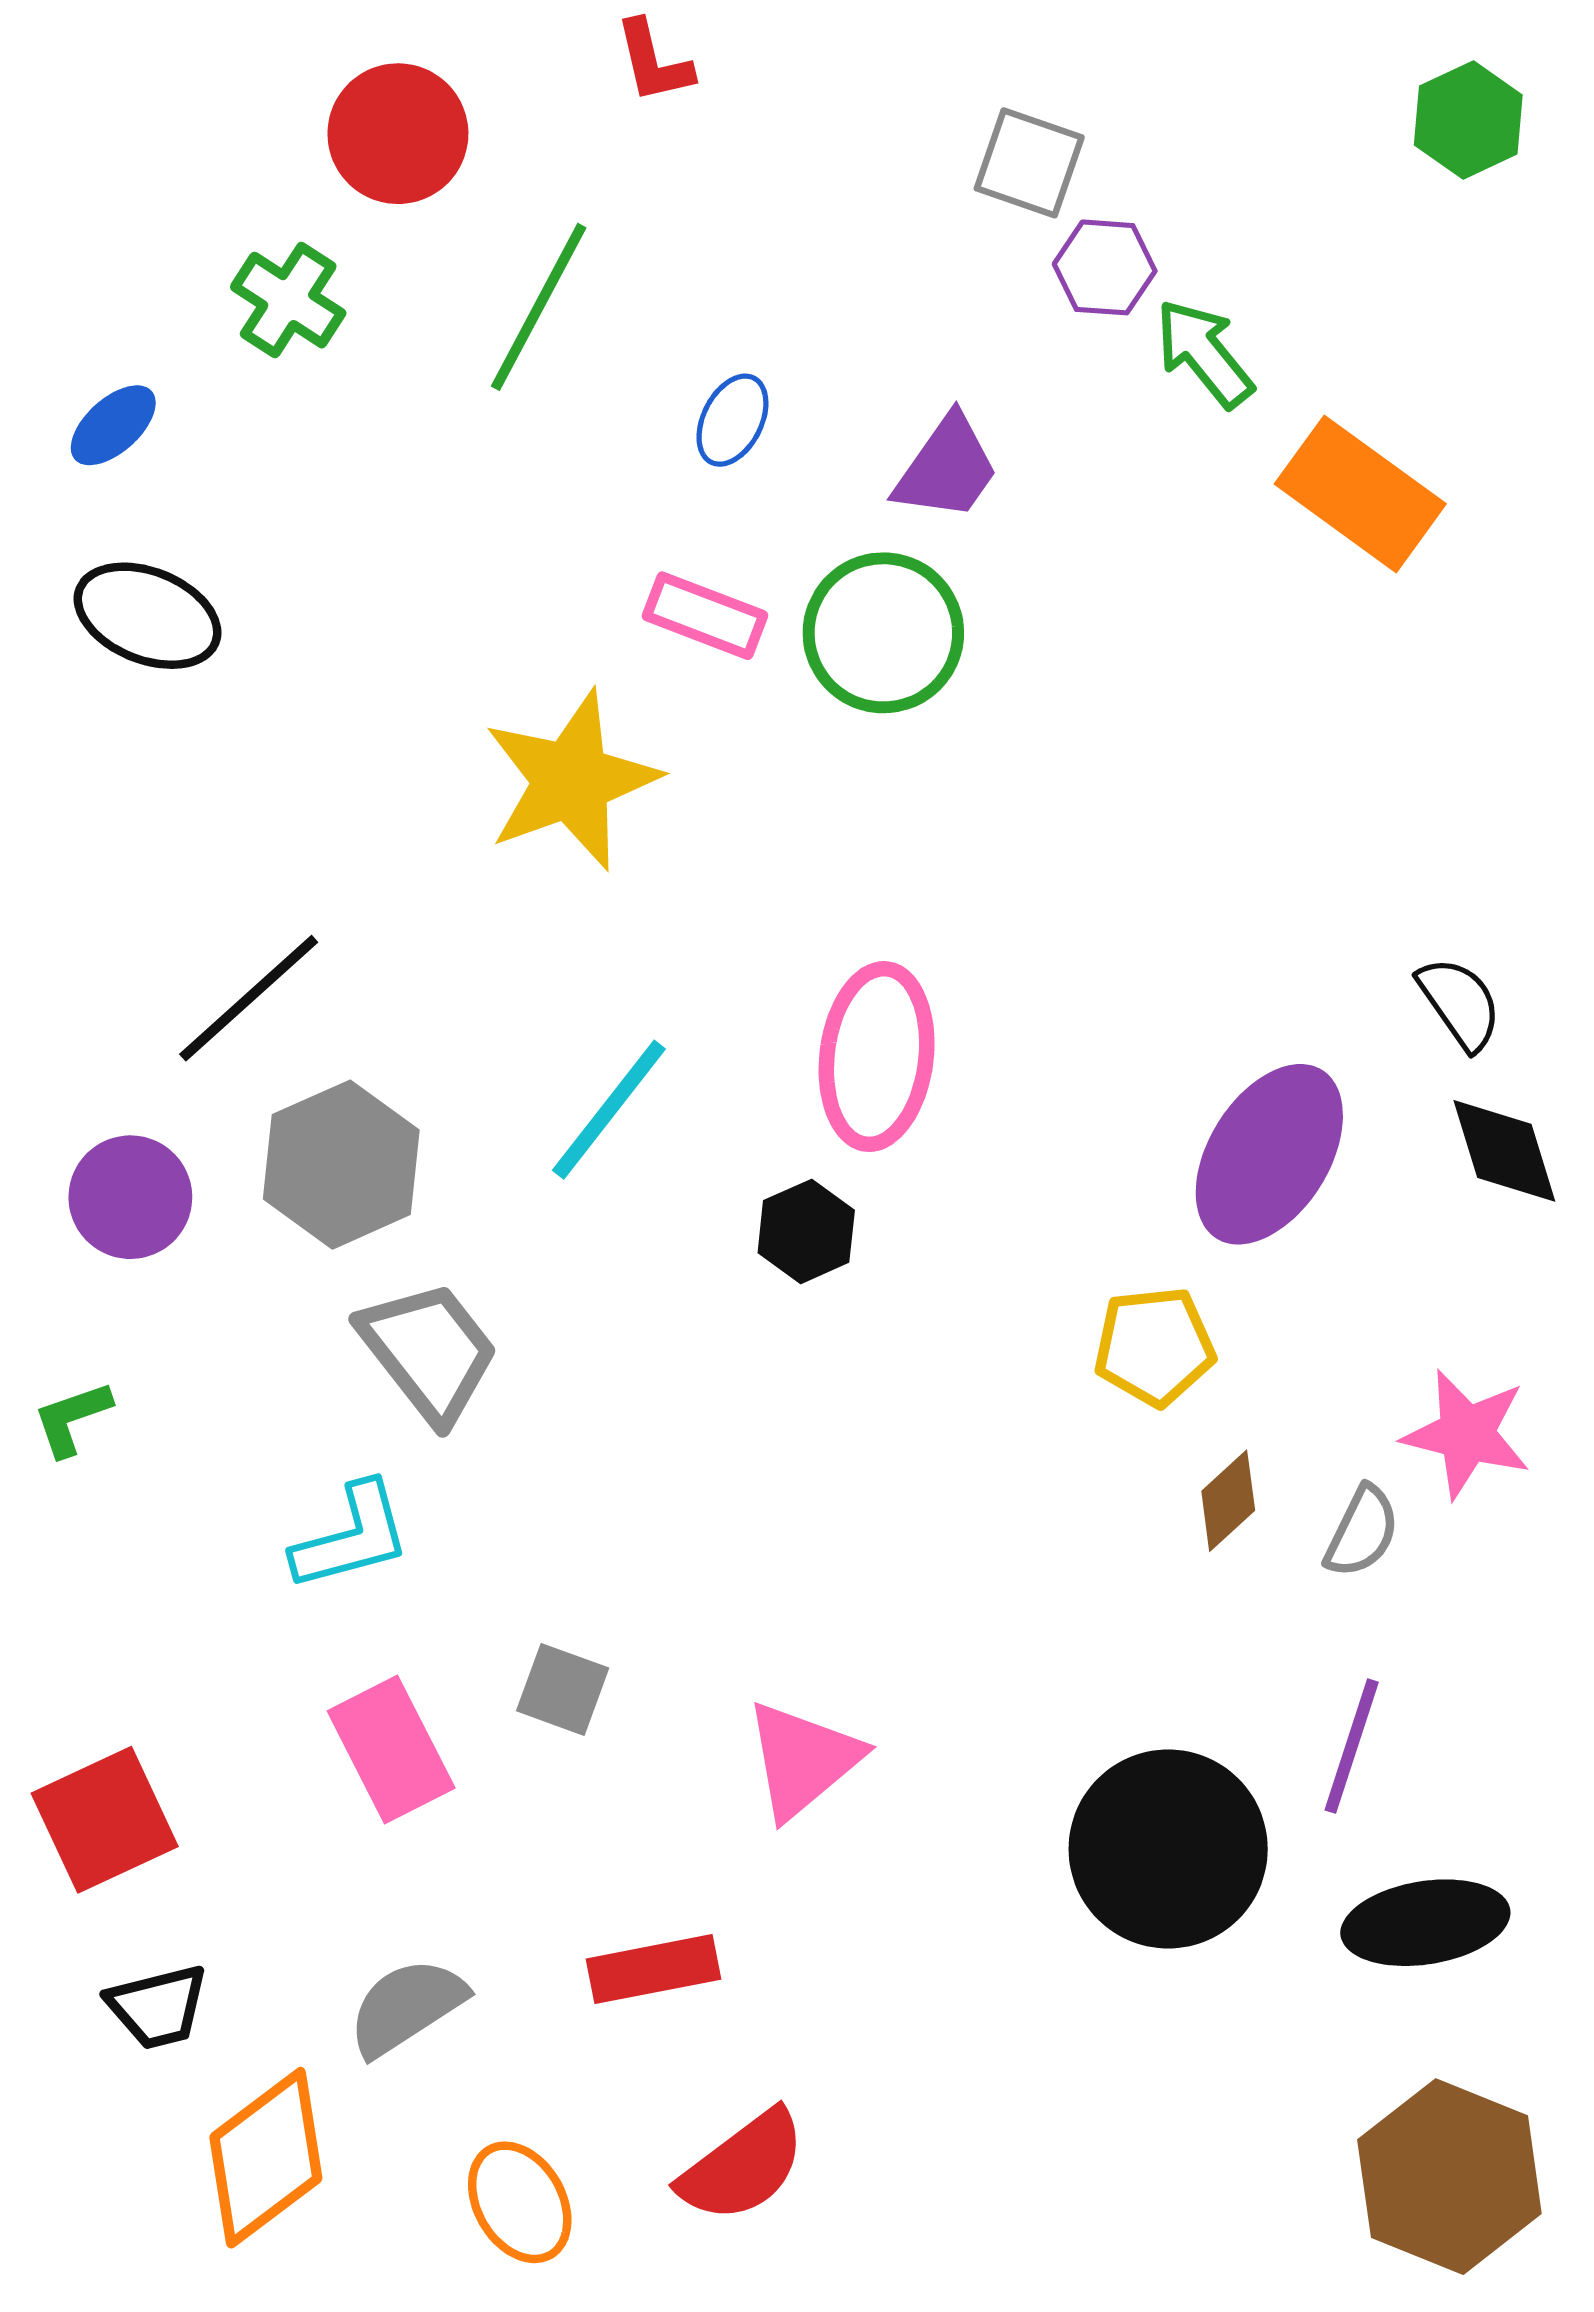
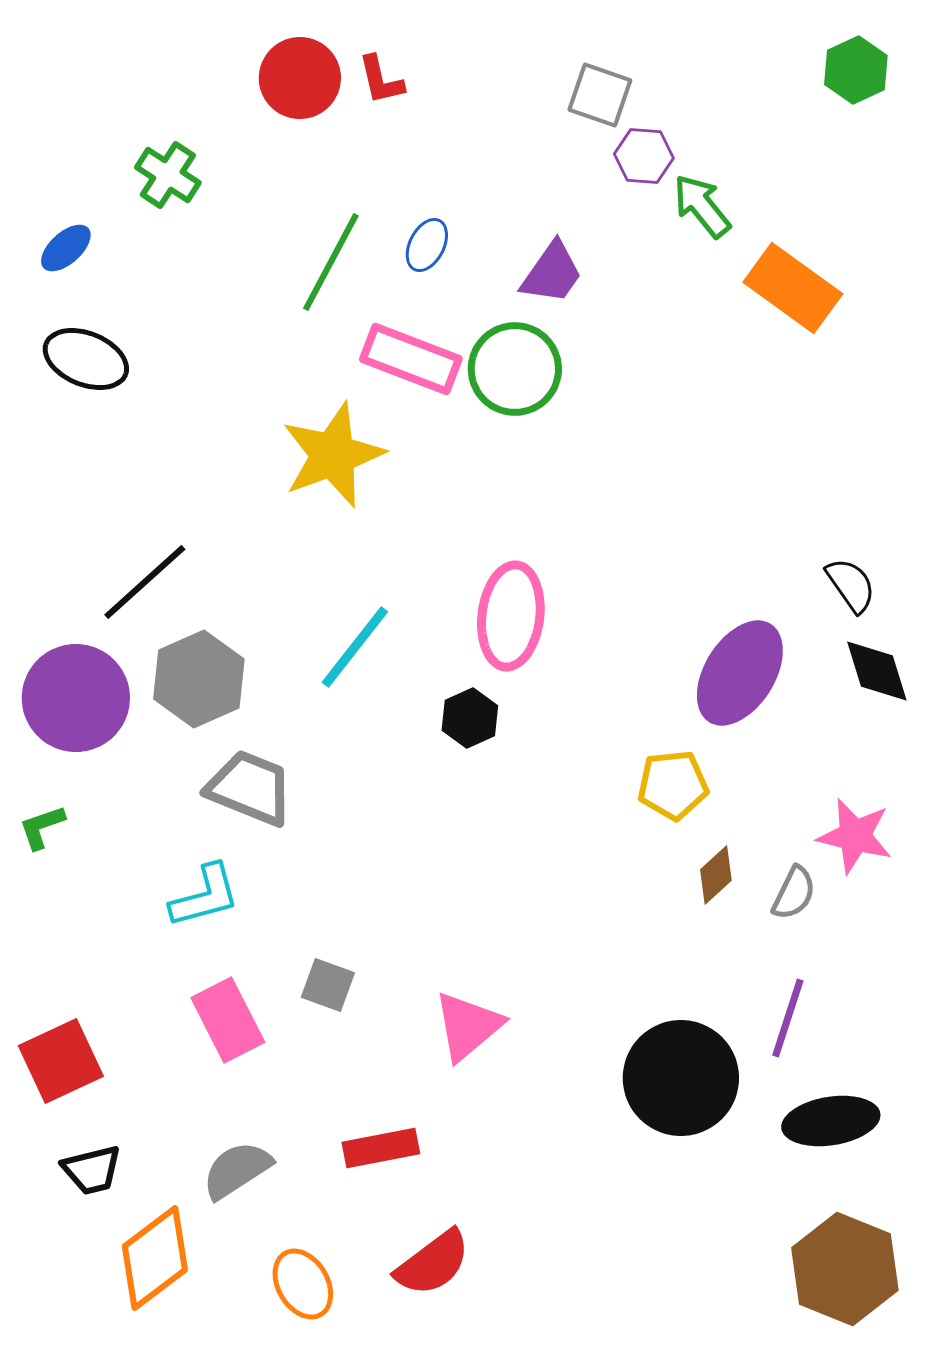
red L-shape: (654, 62) -> (381, 80), moved
red circle: (398, 134) -> (300, 78), moved
green line: (539, 307) -> (331, 262), moved
pink rectangle: (705, 616) -> (411, 359), size x1.4
purple circle: (130, 1197) -> (76, 698), size x1.5
gray trapezoid: (429, 1352) -> (250, 788), turned -30

